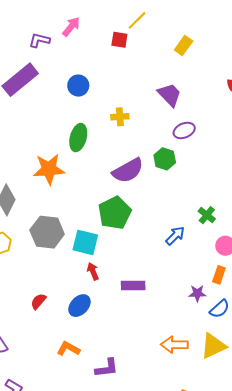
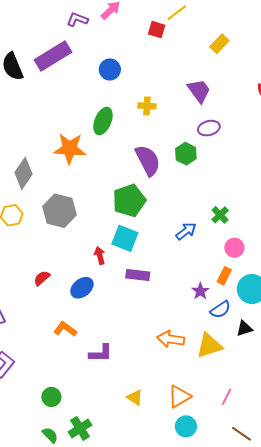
purple semicircle: (128, 171) -> (148, 160), turned -96
cyan square: (85, 242) -> (125, 238), moved
purple star: (197, 293) -> (200, 291), turned 30

